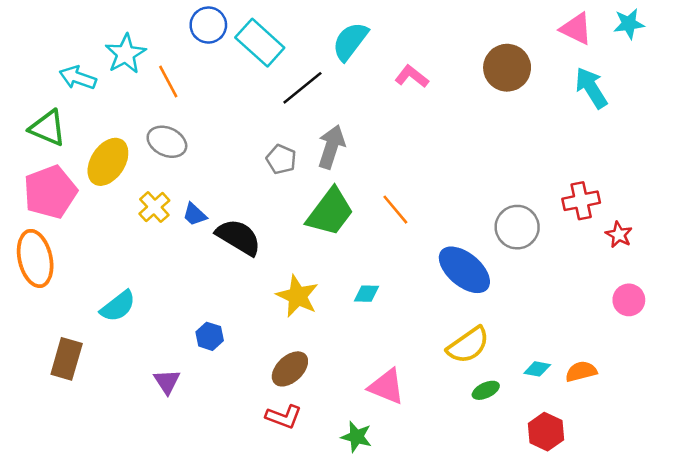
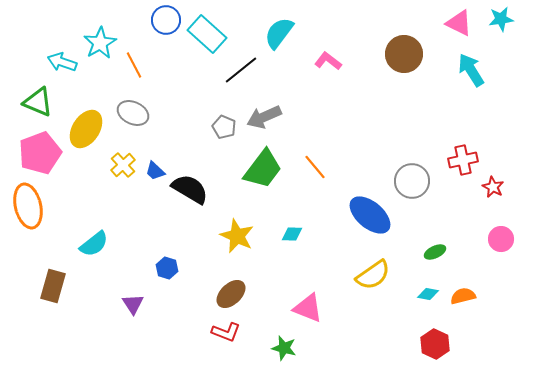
gray arrow: (331, 147) -> (264, 117), turned -132
green ellipse: (486, 390) -> (435, 252), moved

